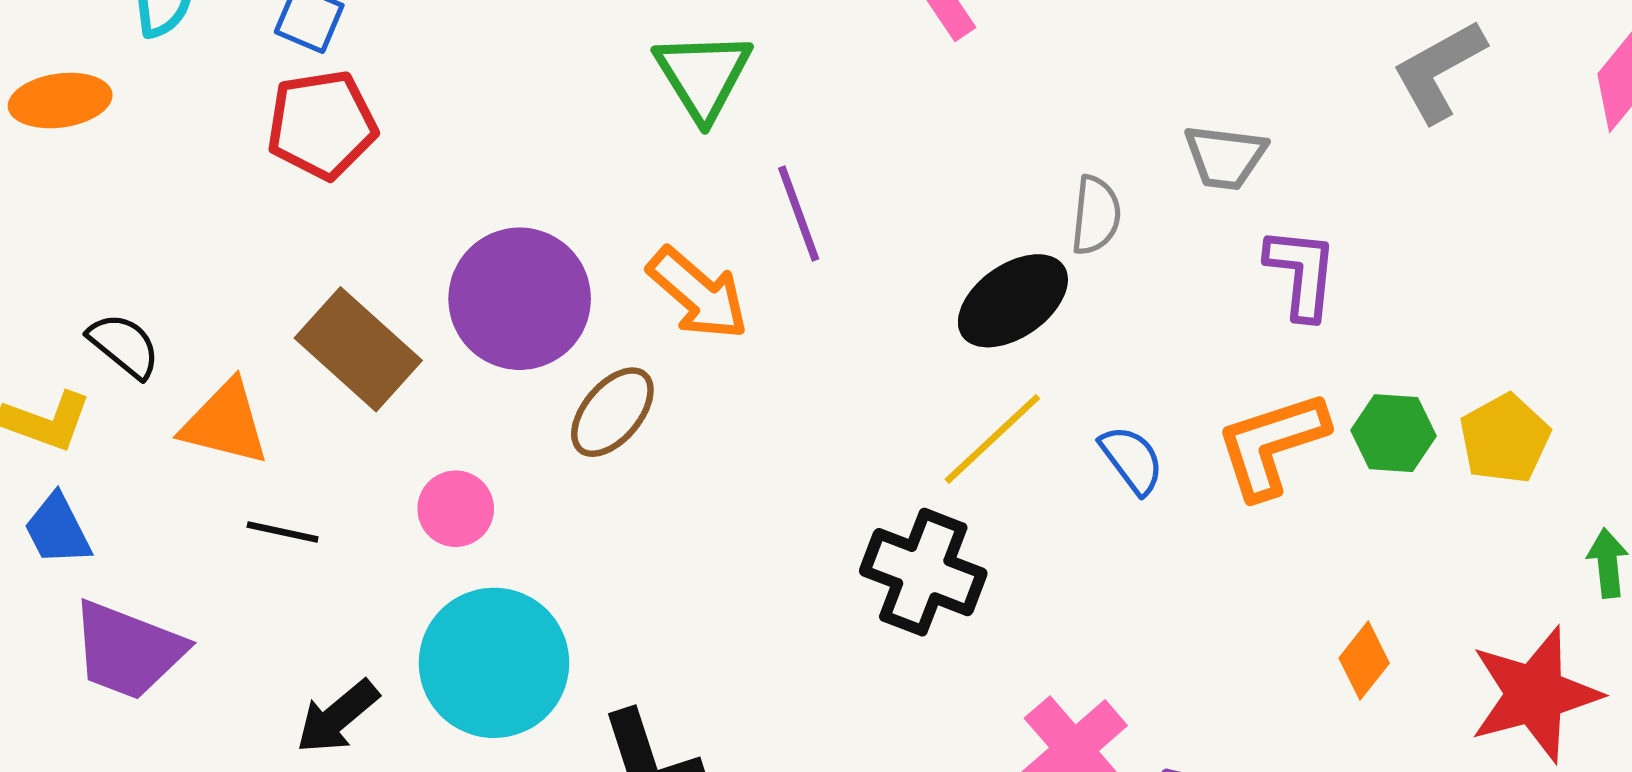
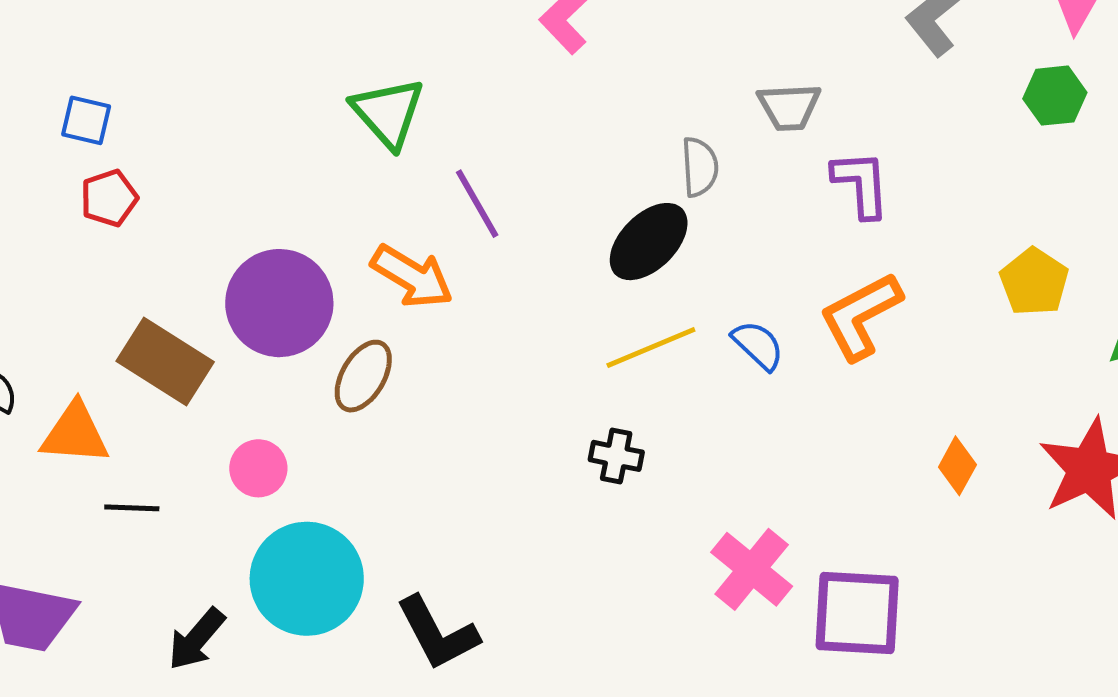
red pentagon: (322, 125) -> (109, 198), size x0.7
green hexagon: (1393, 433) -> (1055, 96), moved
yellow line: (992, 439) -> (651, 348), turned 30
black cross: (923, 572) -> (616, 456), size x0.6

